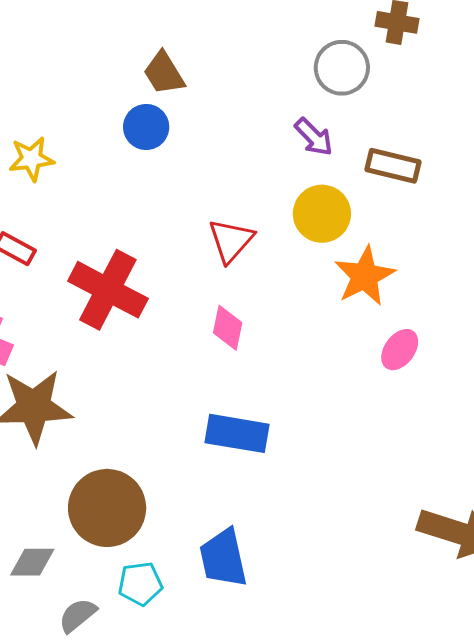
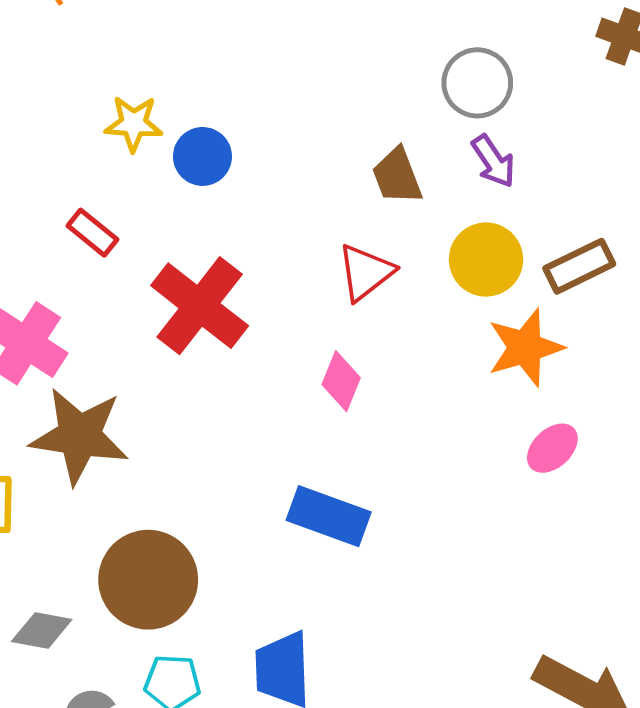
gray circle: (342, 68) -> (477, 83), moved
brown trapezoid: (164, 73) -> (397, 176), moved
blue circle: (146, 127) -> (202, 156), moved
brown rectangle: (393, 166) -> (579, 266), moved, turned -50

